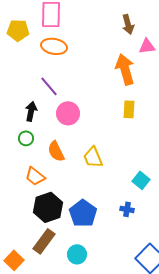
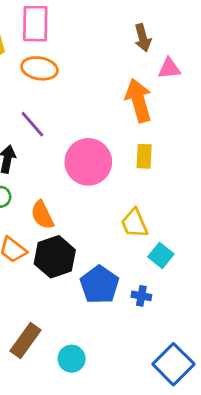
pink circle: (68, 113) -> (88, 162), moved, size x1.4
yellow trapezoid: (93, 157) -> (134, 223), moved
black hexagon: (48, 207) -> (55, 257), moved
blue pentagon: (83, 213) -> (99, 285), moved

